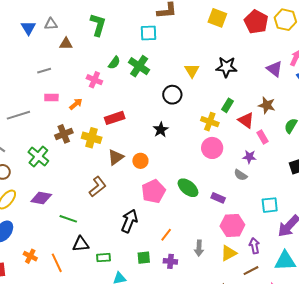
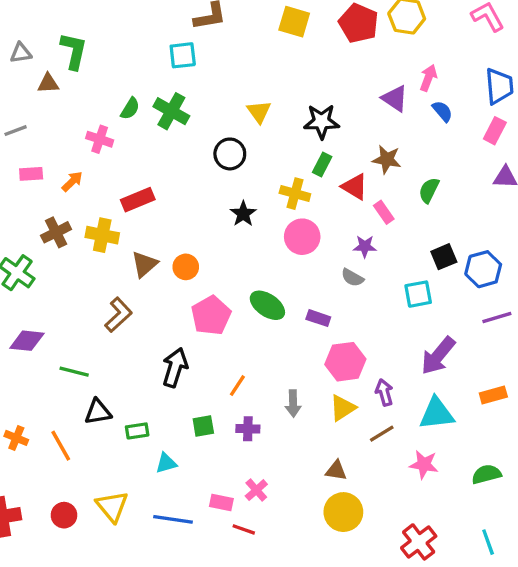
green L-shape: (98, 25) -> (74, 51), moved
black star: (226, 67) -> (322, 121), moved
black star: (161, 130) -> (243, 214), moved
cyan square: (270, 205) -> (418, 294), moved

